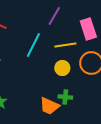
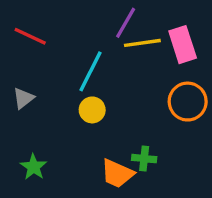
yellow line: (65, 45) -> (142, 43), moved
yellow circle: (62, 68) -> (92, 110), moved

